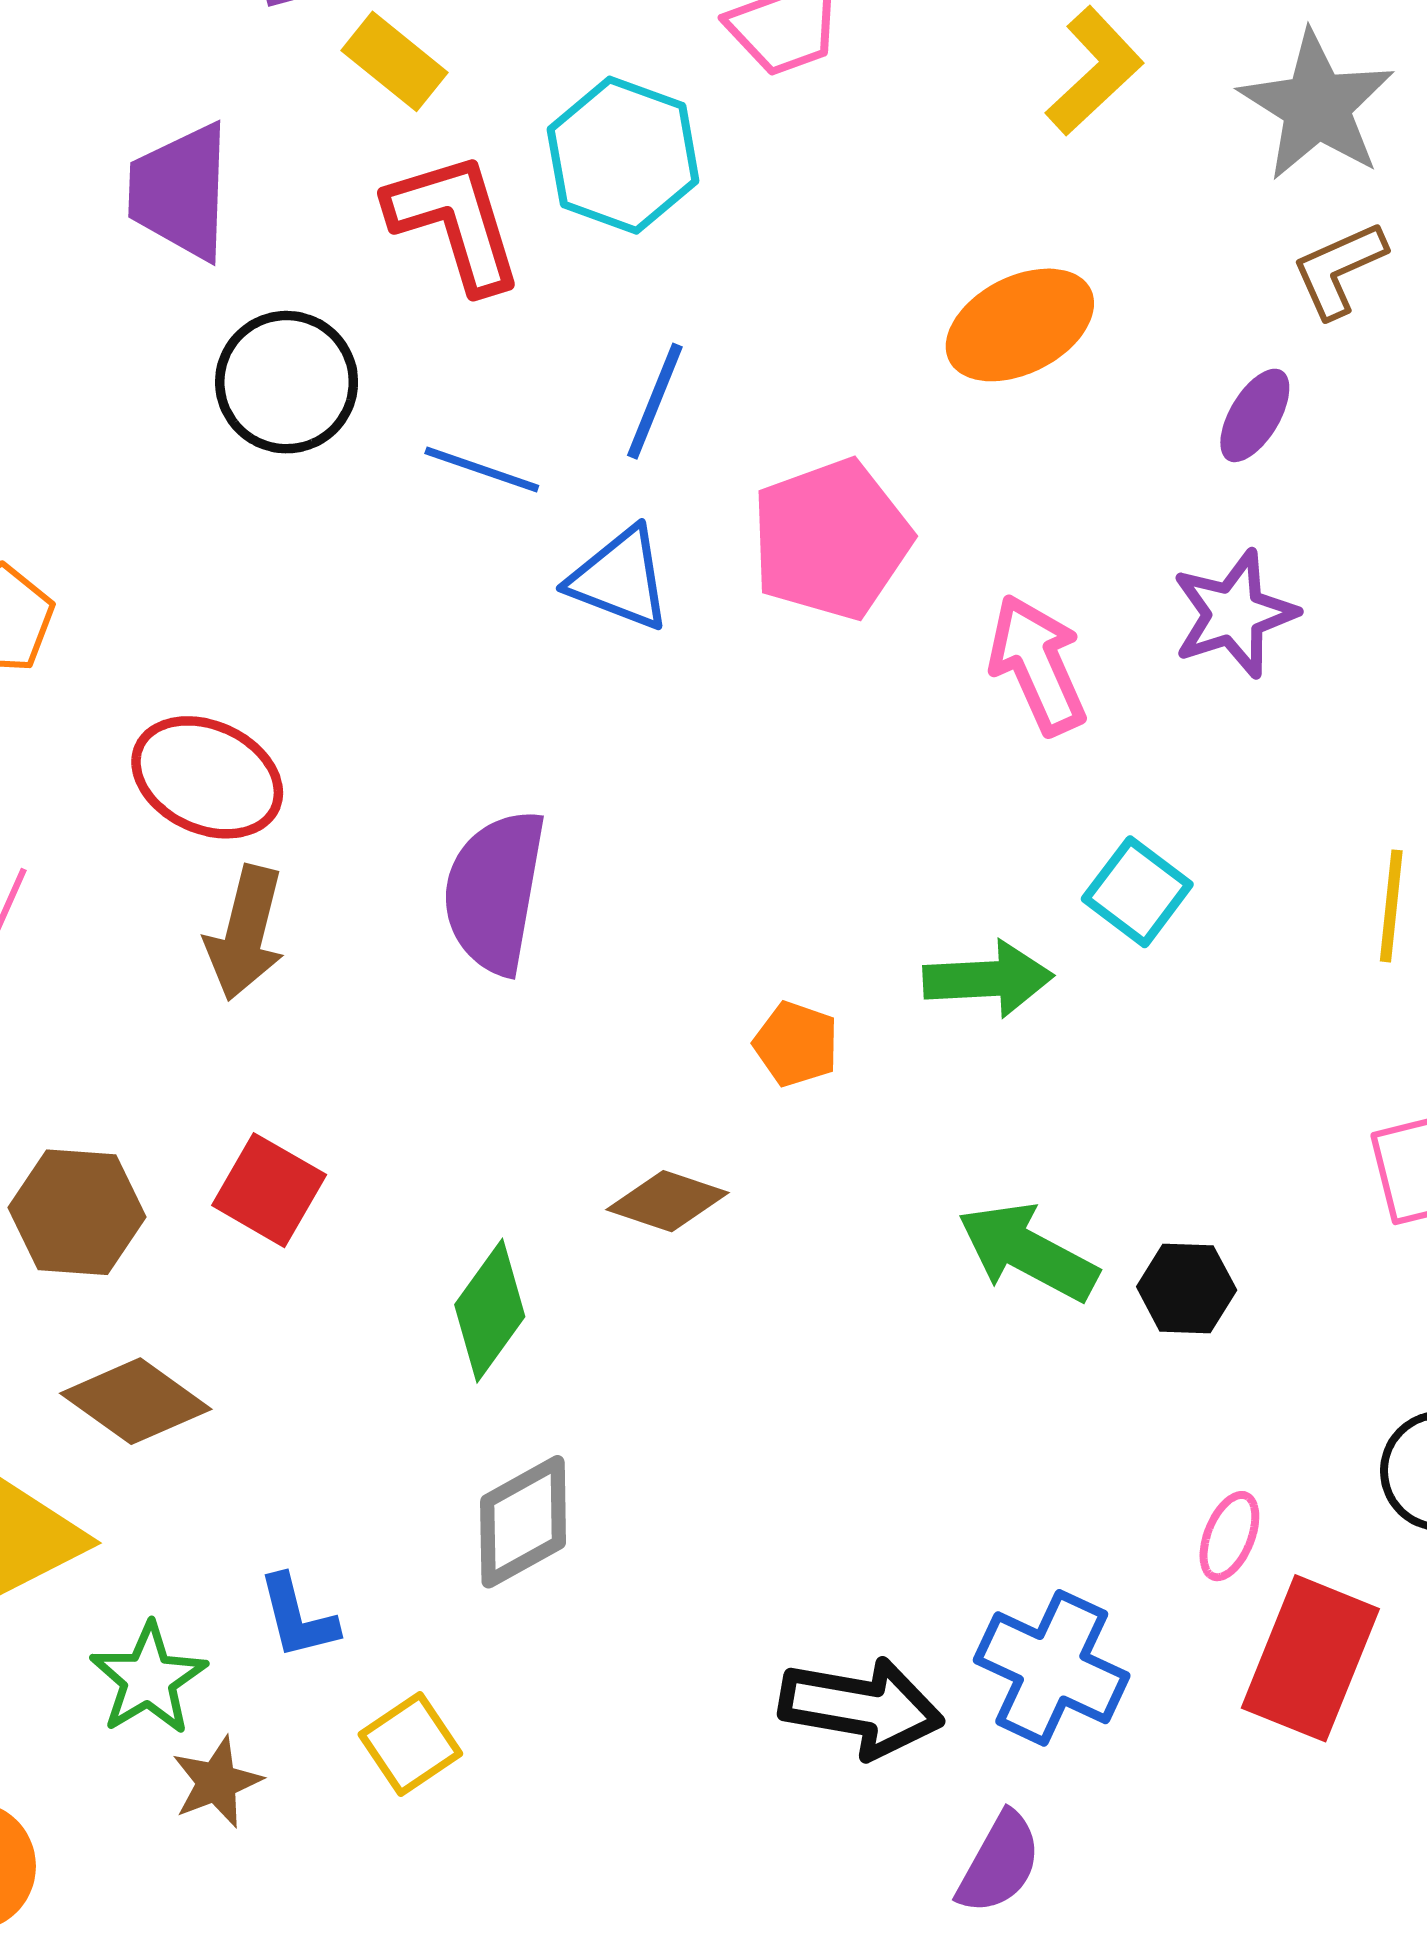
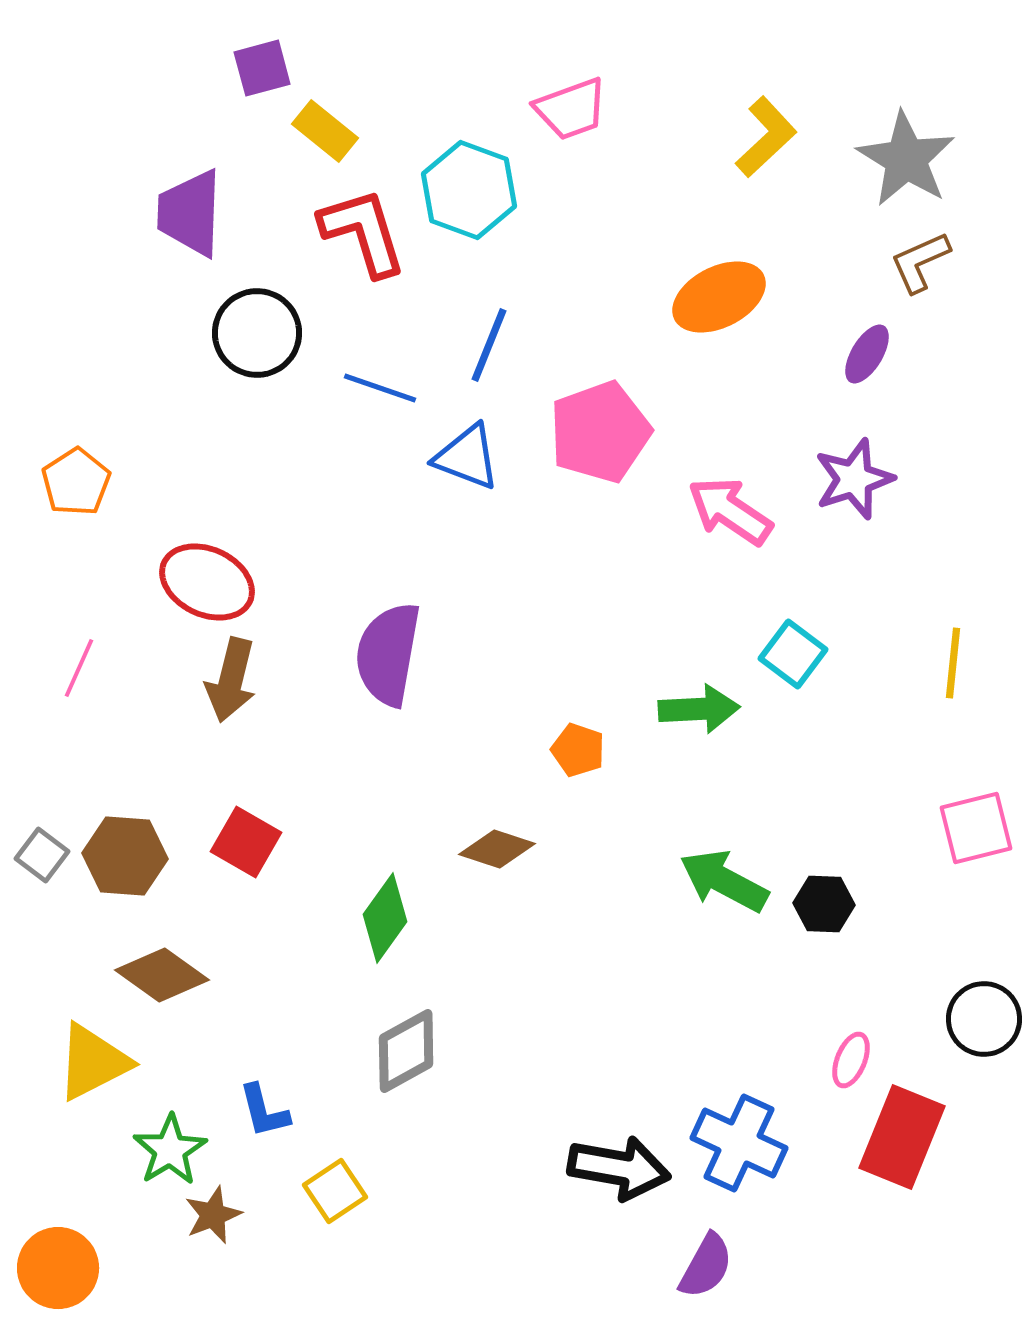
pink arrow: (1037, 665) -> (730, 511), turned -32

